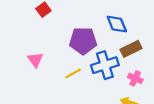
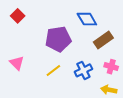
blue cross: (105, 65) -> (83, 70), moved, size x0.7

